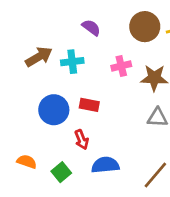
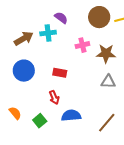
cyan cross: (72, 62) -> (48, 33), moved
blue circle: (54, 110) -> (24, 71), moved
orange semicircle: (27, 162) -> (15, 113), turned 32

